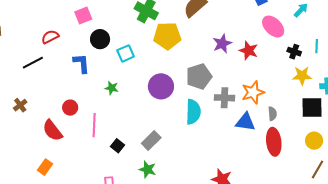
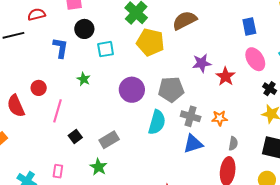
orange star: (253, 92) -> (220, 118), size x0.7
blue triangle: (245, 122) -> (193, 144), moved, turned -40

